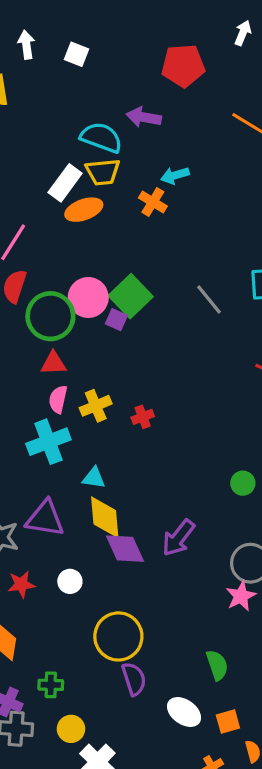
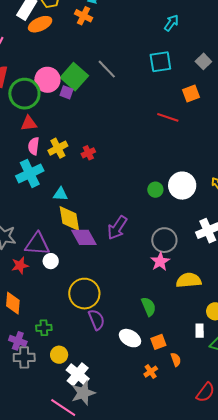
gray line: (209, 299) -> (107, 69), moved
purple triangle: (45, 519) -> (37, 244), moved

